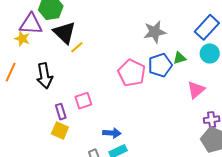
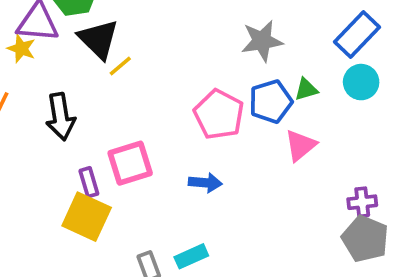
pink triangle: (196, 90) -> (301, 145), moved
pink square: (83, 101) -> (130, 163), size x1.4
yellow square: (60, 131) -> (87, 217), size x1.5
blue arrow: (112, 133) -> (205, 183), moved

